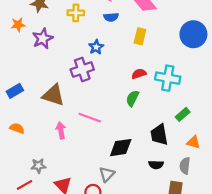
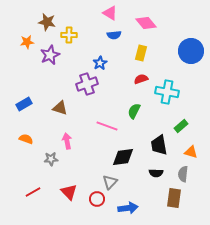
yellow cross: (76, 13) -> (69, 35), moved
red semicircle: (139, 74) -> (141, 79), moved
brown triangle: (53, 95) -> (60, 108), size x0.7
pink line: (90, 118) -> (107, 126), moved
gray star: (38, 166) -> (51, 159), moved

